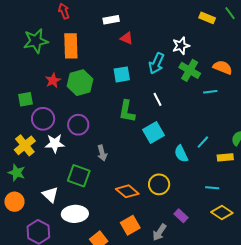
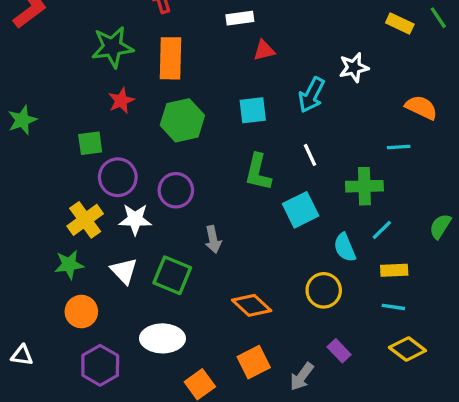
red triangle: (127, 38) -> (264, 50), turned -40
green cross: (190, 70) -> (364, 186), moved, turned -35
red star: (53, 80) -> (121, 101), moved
yellow rectangle: (225, 157) -> (394, 270), moved
green star: (17, 173) -> (69, 265), turned -30
yellow circle: (159, 184) -> (324, 290), moved
white triangle: (50, 195) -> (124, 271), moved
orange circle: (14, 202) -> (81, 312), moved

